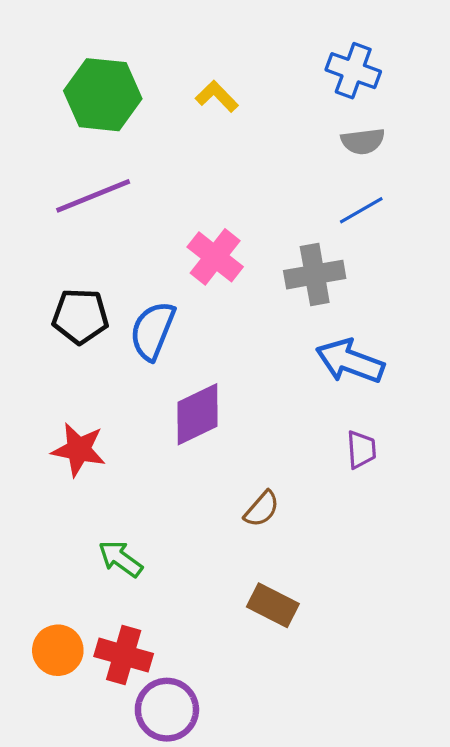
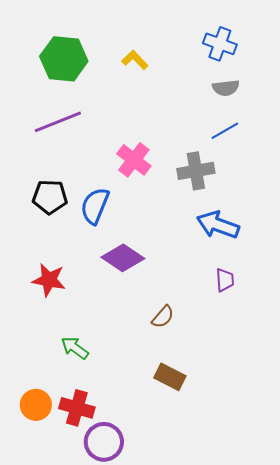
purple diamond: (197, 414) -> (123, 258), turned 60

